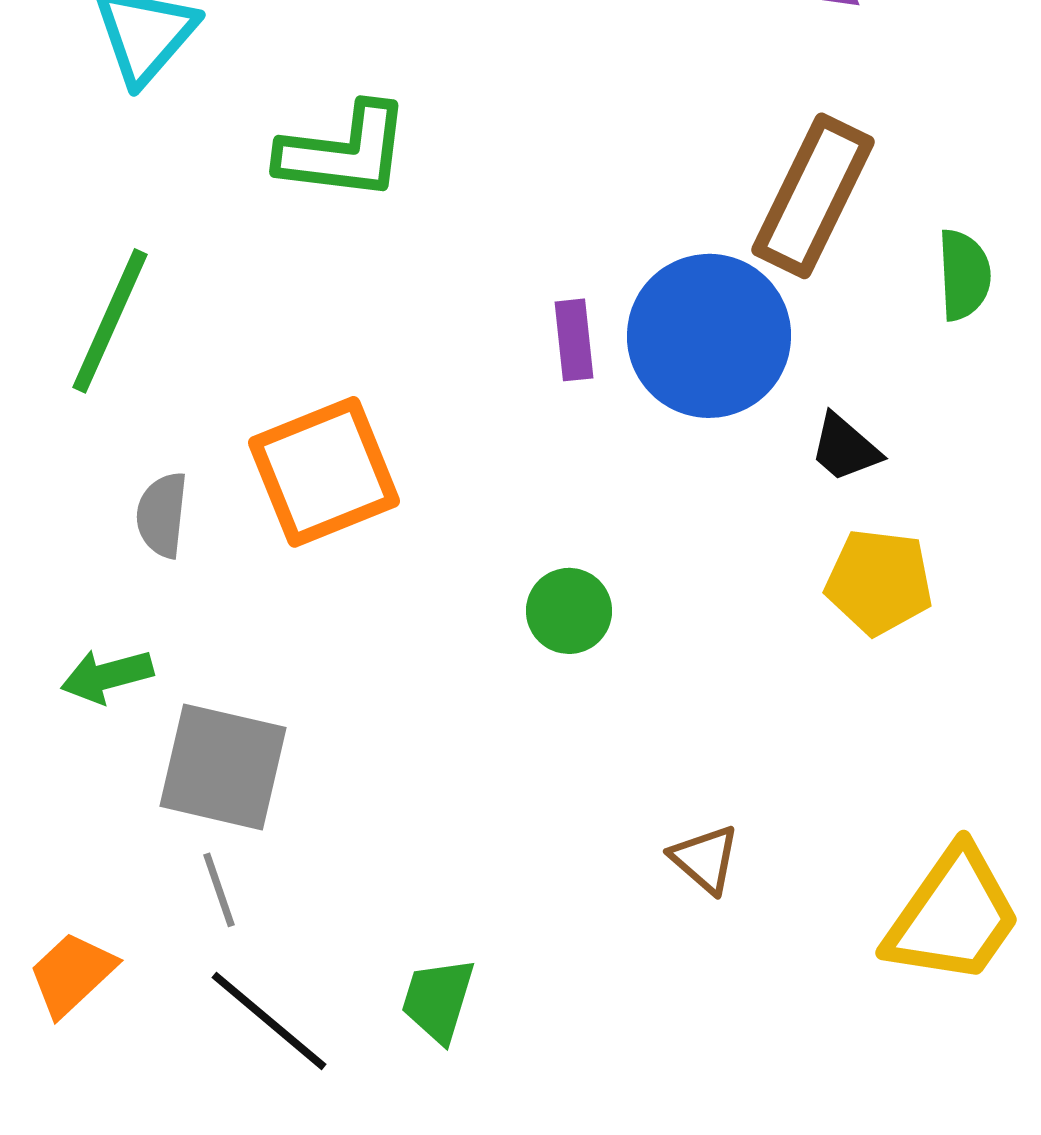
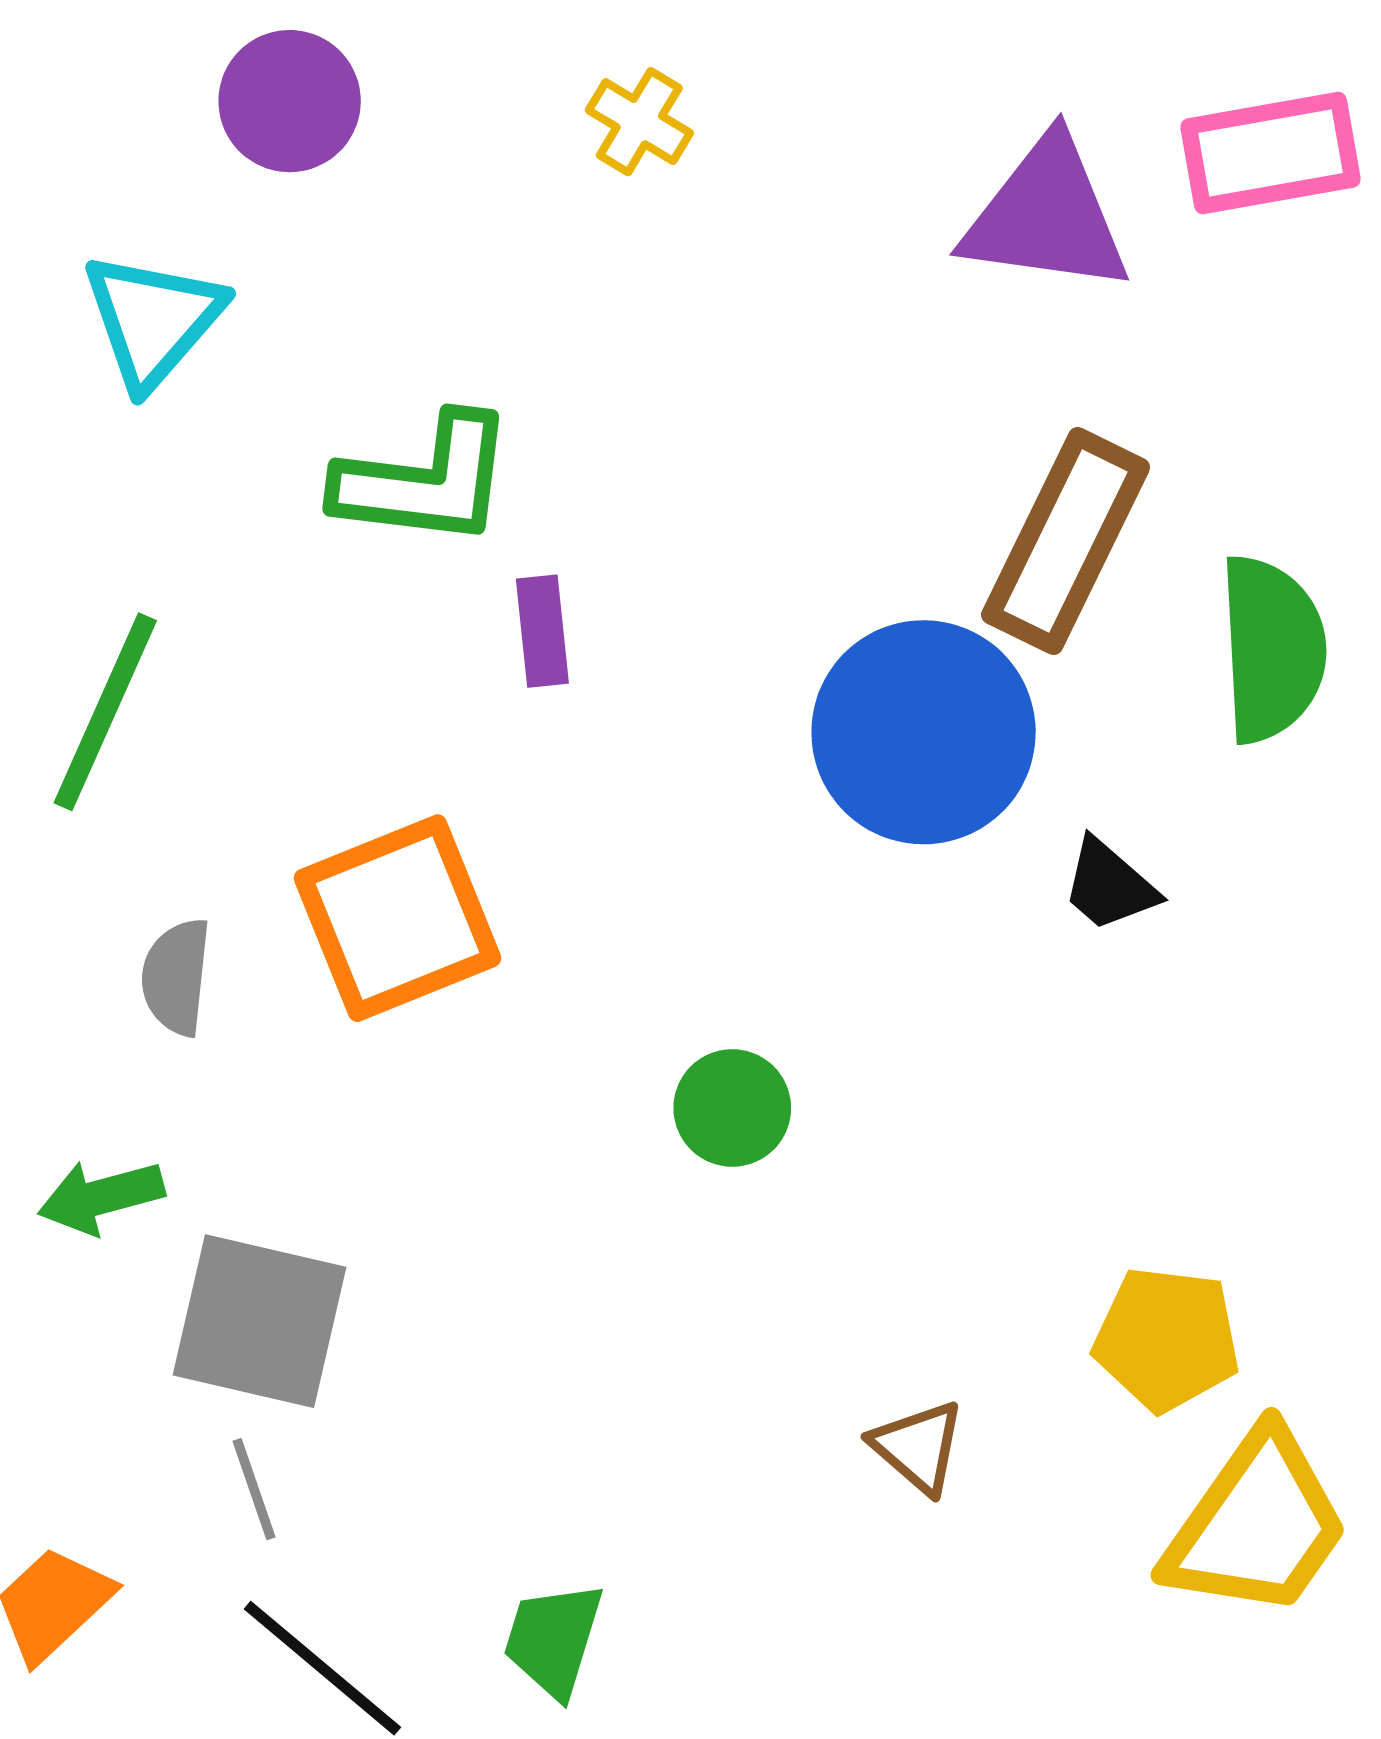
green semicircle: (964, 275) -> (1272, 649), size x1.5
purple rectangle: (574, 340) -> (542, 631), moved
yellow pentagon: (879, 582) -> (1167, 1339), moved

